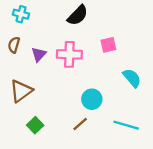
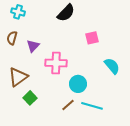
pink cross: (69, 54) -> (56, 63), moved
green square: (35, 125) -> (30, 98), moved
cyan line: (126, 125) -> (92, 106), moved

